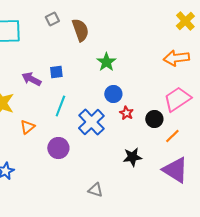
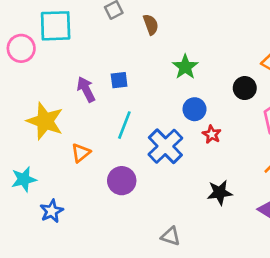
brown semicircle: (80, 30) -> (151, 25), size x0.7
purple arrow: (31, 79) -> (86, 89), turned 36
black circle: (154, 119) -> (245, 88), moved

